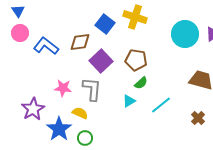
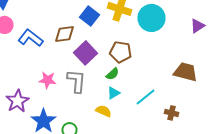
cyan circle: (185, 34) -> (152, 18), moved
green semicircle: (141, 83) -> (112, 74), moved
yellow semicircle: (80, 113) -> (104, 111), moved
brown cross: (198, 118) -> (172, 113), moved, turned -32

